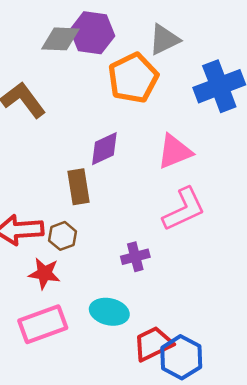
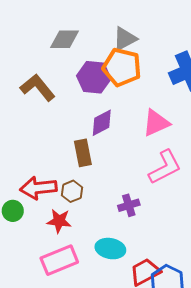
purple hexagon: (92, 33) -> (94, 77), moved
gray triangle: (164, 39) -> (125, 39), moved
orange pentagon: (133, 78) -> (122, 67), turned -30

